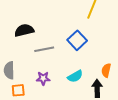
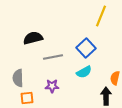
cyan semicircle: (75, 76) -> (84, 72), moved

